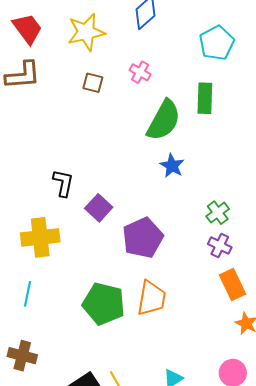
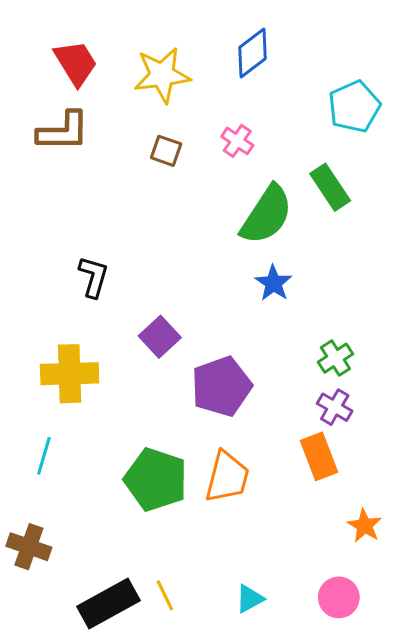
green rectangle: (205, 98) -> (330, 187), turned -40
black L-shape: (63, 183) -> (93, 277), moved
orange rectangle: (232, 285) -> (319, 456), moved

